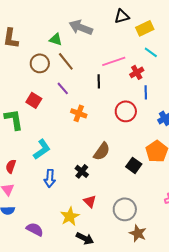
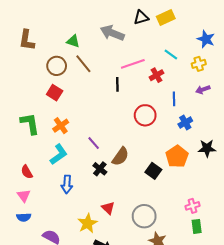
gray arrow: (81, 27) -> (112, 33), moved
yellow rectangle: (145, 28) -> (166, 18), moved
purple line: (63, 88) -> (94, 143), moved
blue line: (146, 92) -> (174, 99), moved
red square: (34, 100) -> (55, 93), moved
orange cross: (79, 113) -> (61, 126), moved, turned 35
red semicircle: (11, 166) -> (27, 172), turned -48
black cross: (82, 171) -> (100, 169), moved

